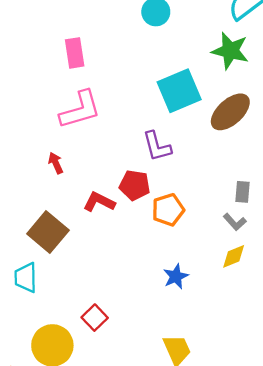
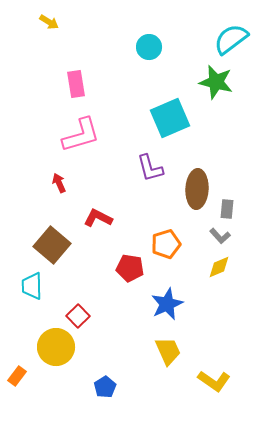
brown ellipse: (230, 112) -> (197, 189), moved, turned -45
red pentagon: (135, 185) -> (130, 268), moved
orange pentagon: (168, 210) -> (166, 244), moved
blue star: (176, 276) -> (167, 304), moved, size x1.4
red square: (95, 318) -> (78, 316), moved

